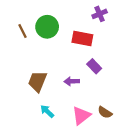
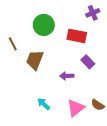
brown line: (22, 31) -> (13, 44), moved
brown trapezoid: (37, 81) -> (35, 60), moved

